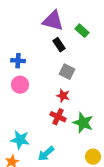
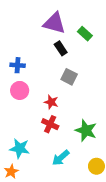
red star: (63, 96) -> (51, 102), moved
red cross: (58, 117) -> (50, 124), moved
cyan arrow: (46, 154) -> (61, 158), moved

